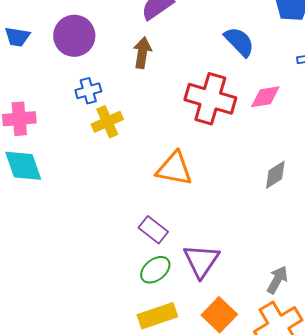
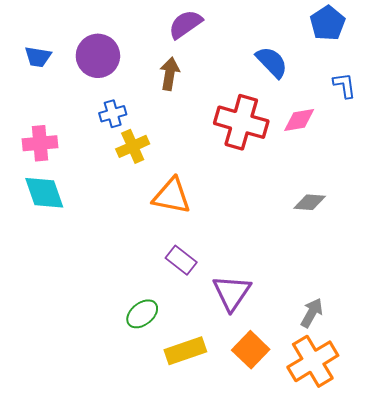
orange triangle: (174, 169) -> (172, 196), moved
gray diamond: (275, 175) -> (310, 202), turned 36
green ellipse: (155, 270) -> (142, 314), moved

